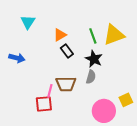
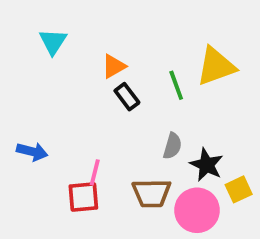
green line: (93, 36) -> (176, 85), moved
blue arrow: (17, 58) -> (32, 152), moved
black star: (94, 59) -> (206, 165), moved
brown trapezoid: (66, 84) -> (152, 193), moved

